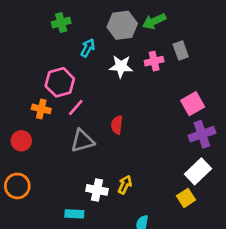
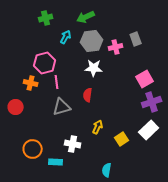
green arrow: (154, 21) -> (86, 17), moved
gray hexagon: (122, 25) -> (92, 41), moved
white star: (121, 66) -> (94, 68), moved
pink line: (76, 108) -> (57, 82), turned -48
yellow arrow: (125, 185) -> (98, 127), moved
orange circle: (17, 186) -> (33, 149), moved
yellow square: (186, 198) -> (122, 139), moved

